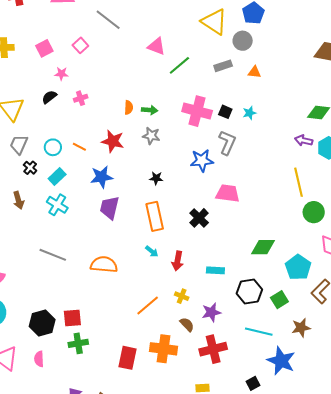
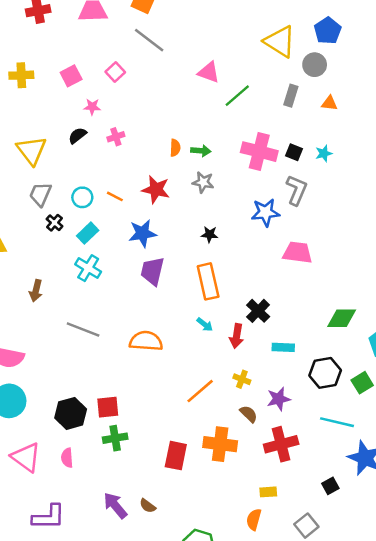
gray rectangle: (223, 66) -> (291, 96), turned -54
brown arrow: (18, 200) -> (36, 291), moved, turned 30
black cross: (199, 218) -> (258, 311), moved

